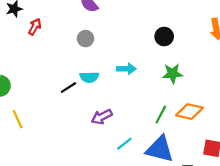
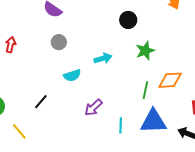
black line: (68, 88) -> (41, 102), moved
cyan line: (124, 144) -> (121, 125), turned -35

